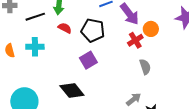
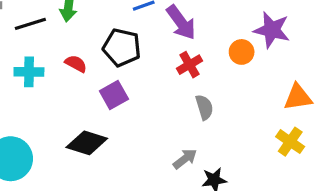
red semicircle: (65, 28) -> (76, 64), moved
orange circle: (151, 29) -> (242, 52), moved
black diamond: (72, 90) -> (87, 143), turned -35

